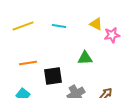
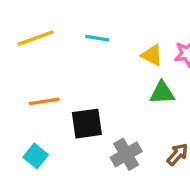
yellow triangle: (96, 24) -> (152, 55), moved
green triangle: (85, 58) -> (162, 93), moved

